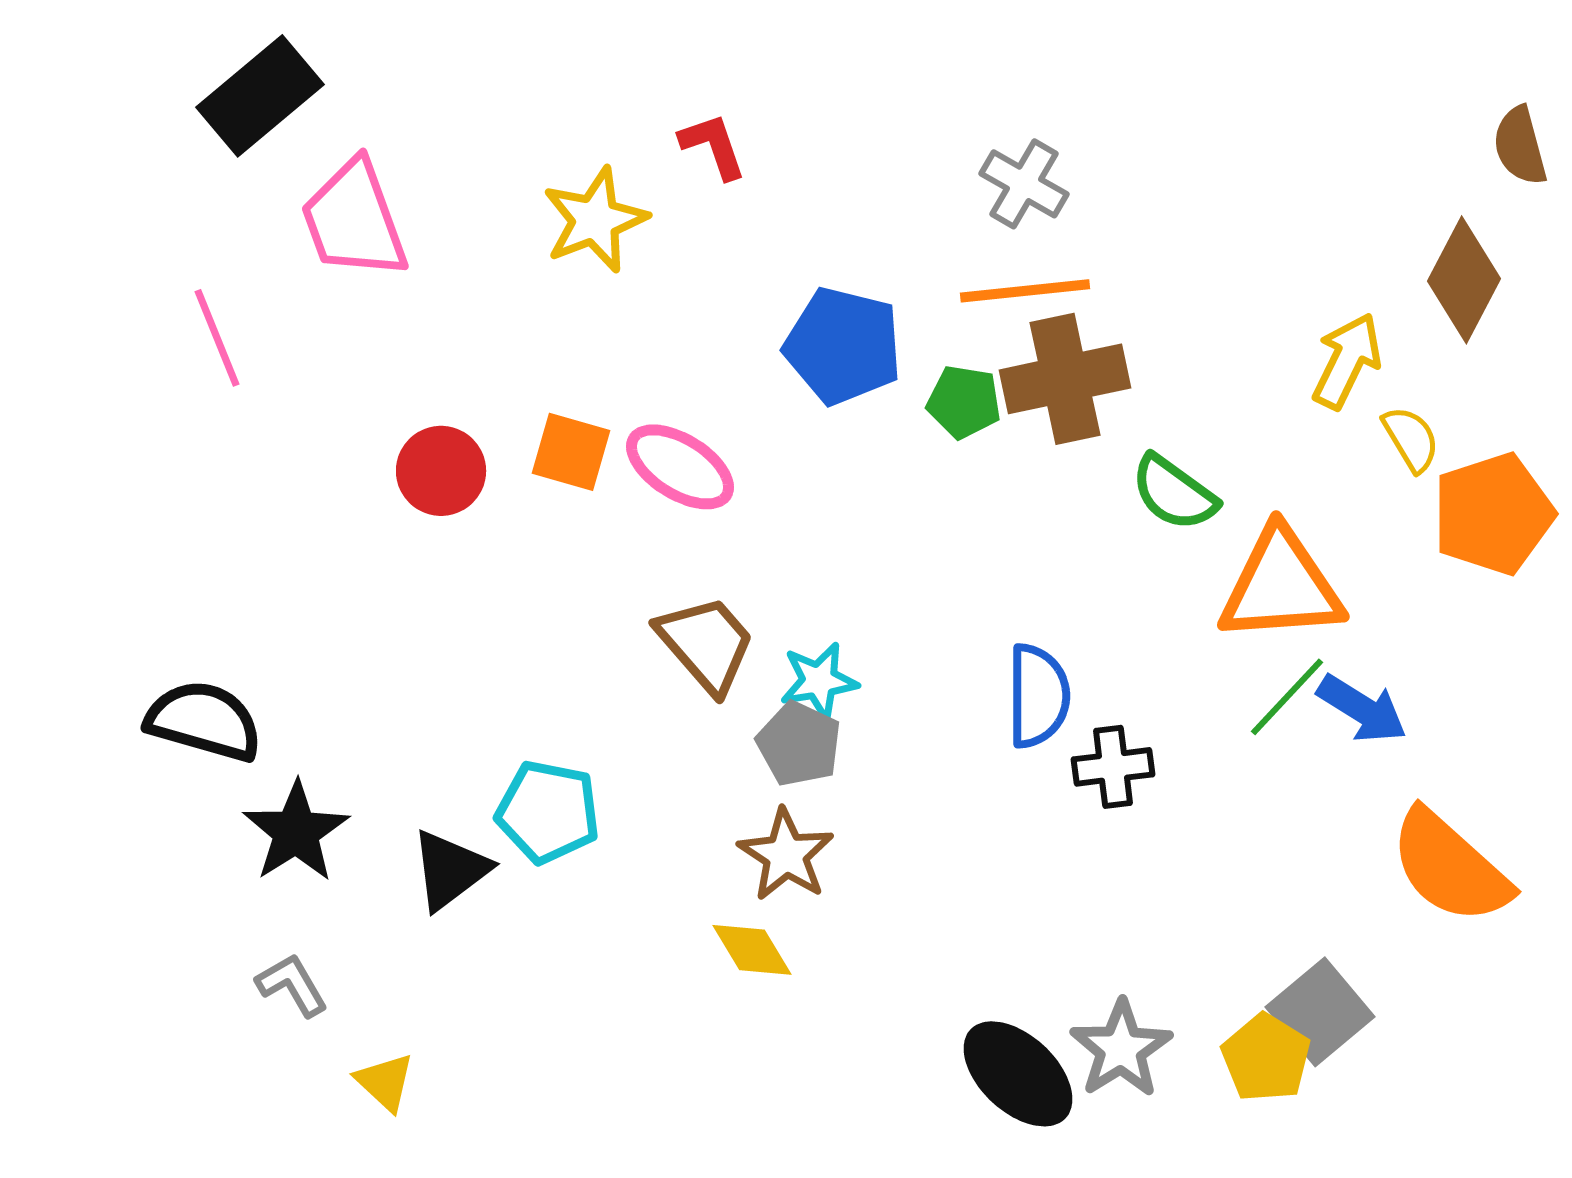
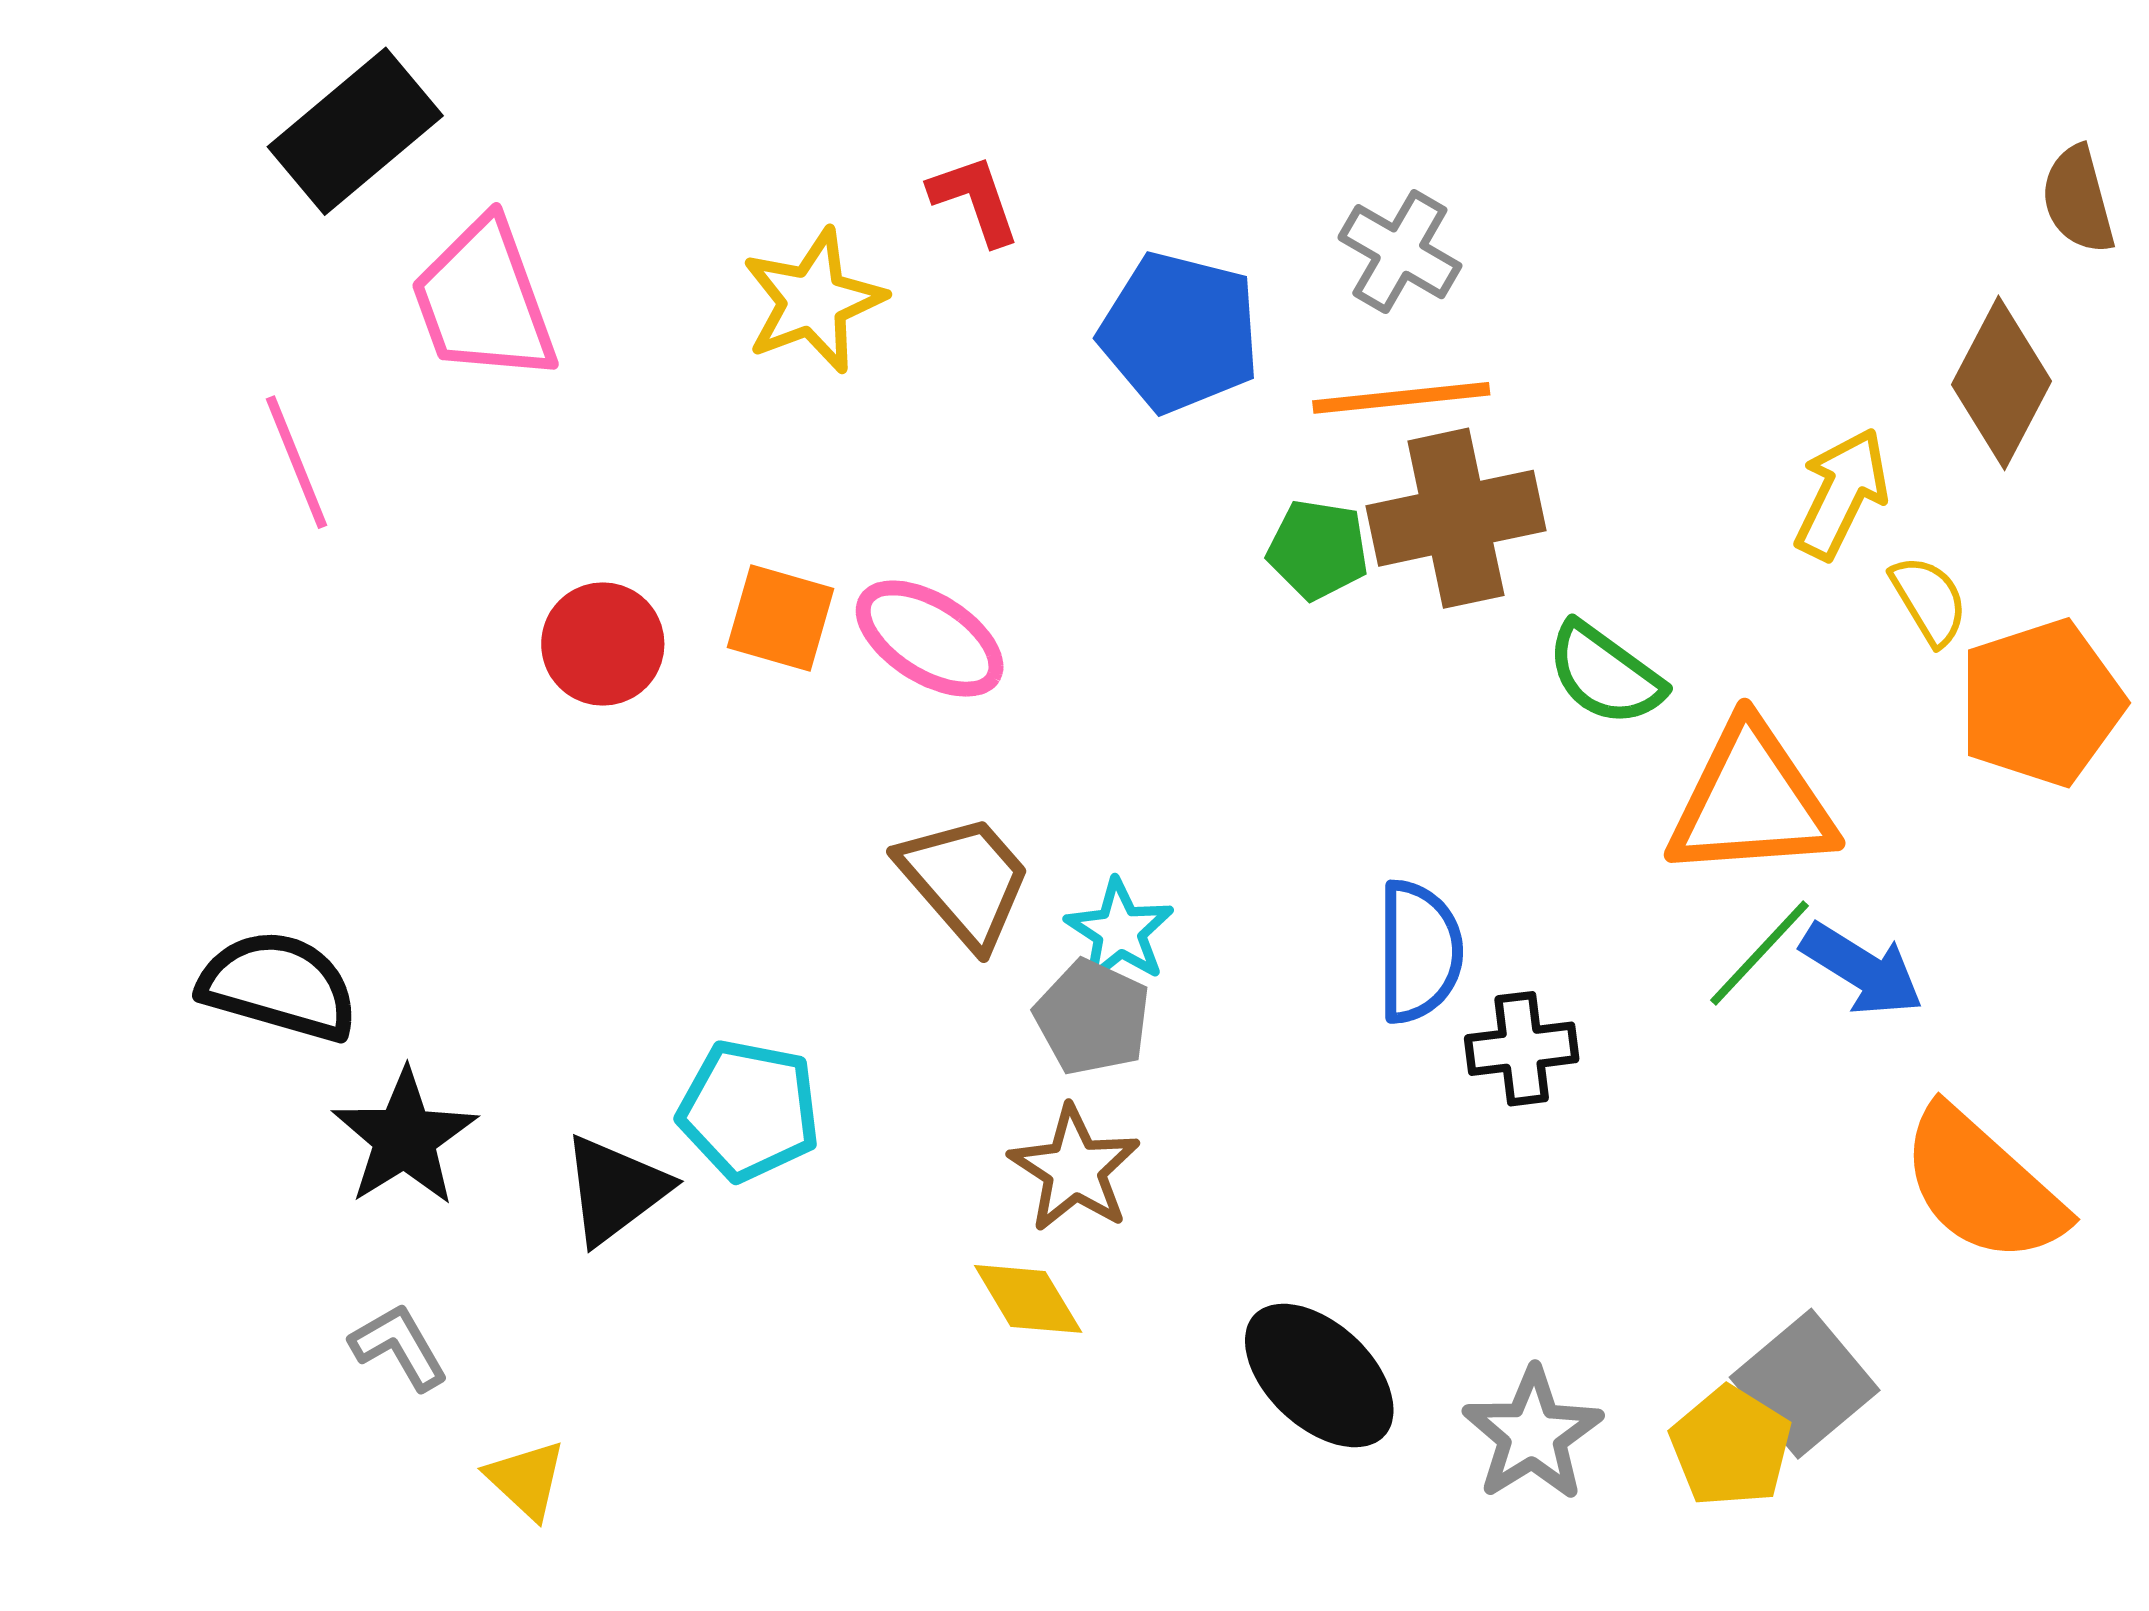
blue pentagon: (843, 346) -> (1180, 332), moved
cyan star: (819, 681) -> (1120, 931), turned -30
black ellipse: (1018, 1074) -> (1319, 1376), moved

